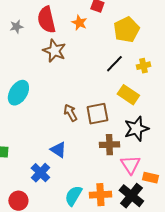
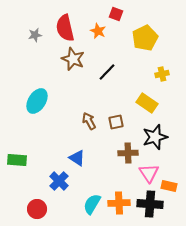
black line: (114, 64) -> (107, 72), moved
brown square: (97, 114) -> (116, 122), size x0.7
black cross: (131, 196) -> (150, 204), turned -35

